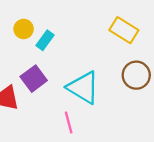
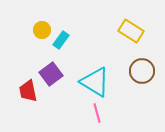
pink line: (69, 122) -> (97, 113), moved

